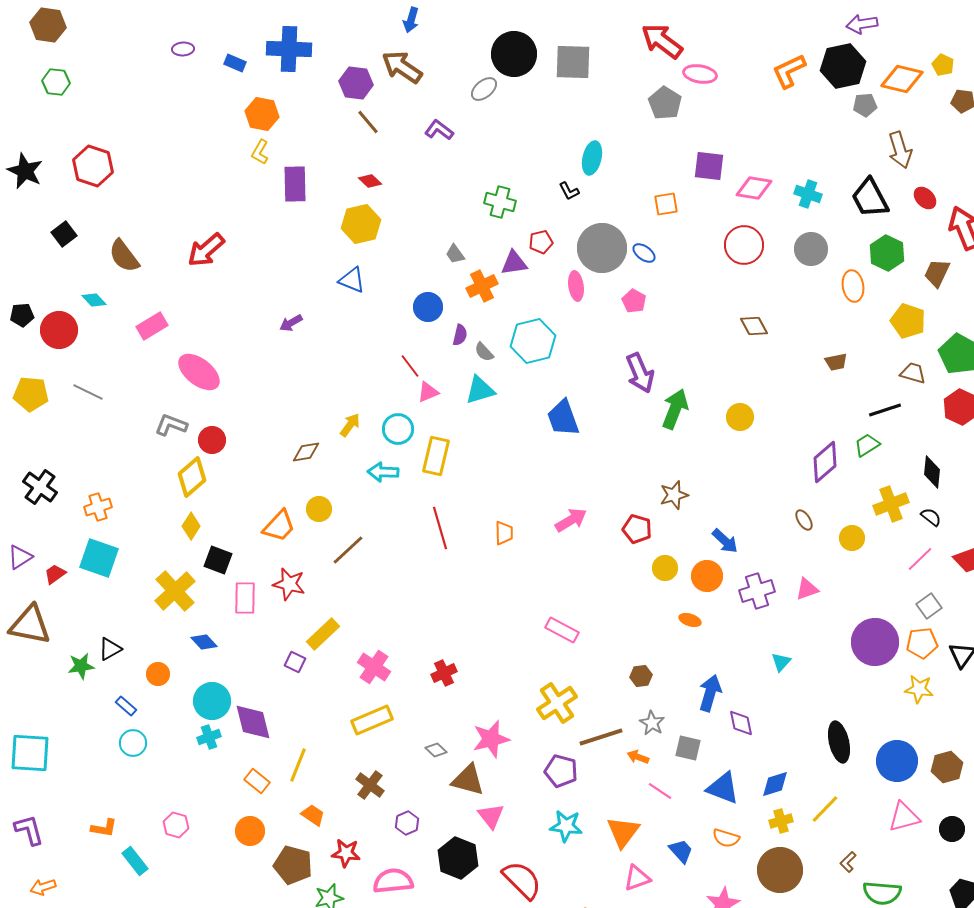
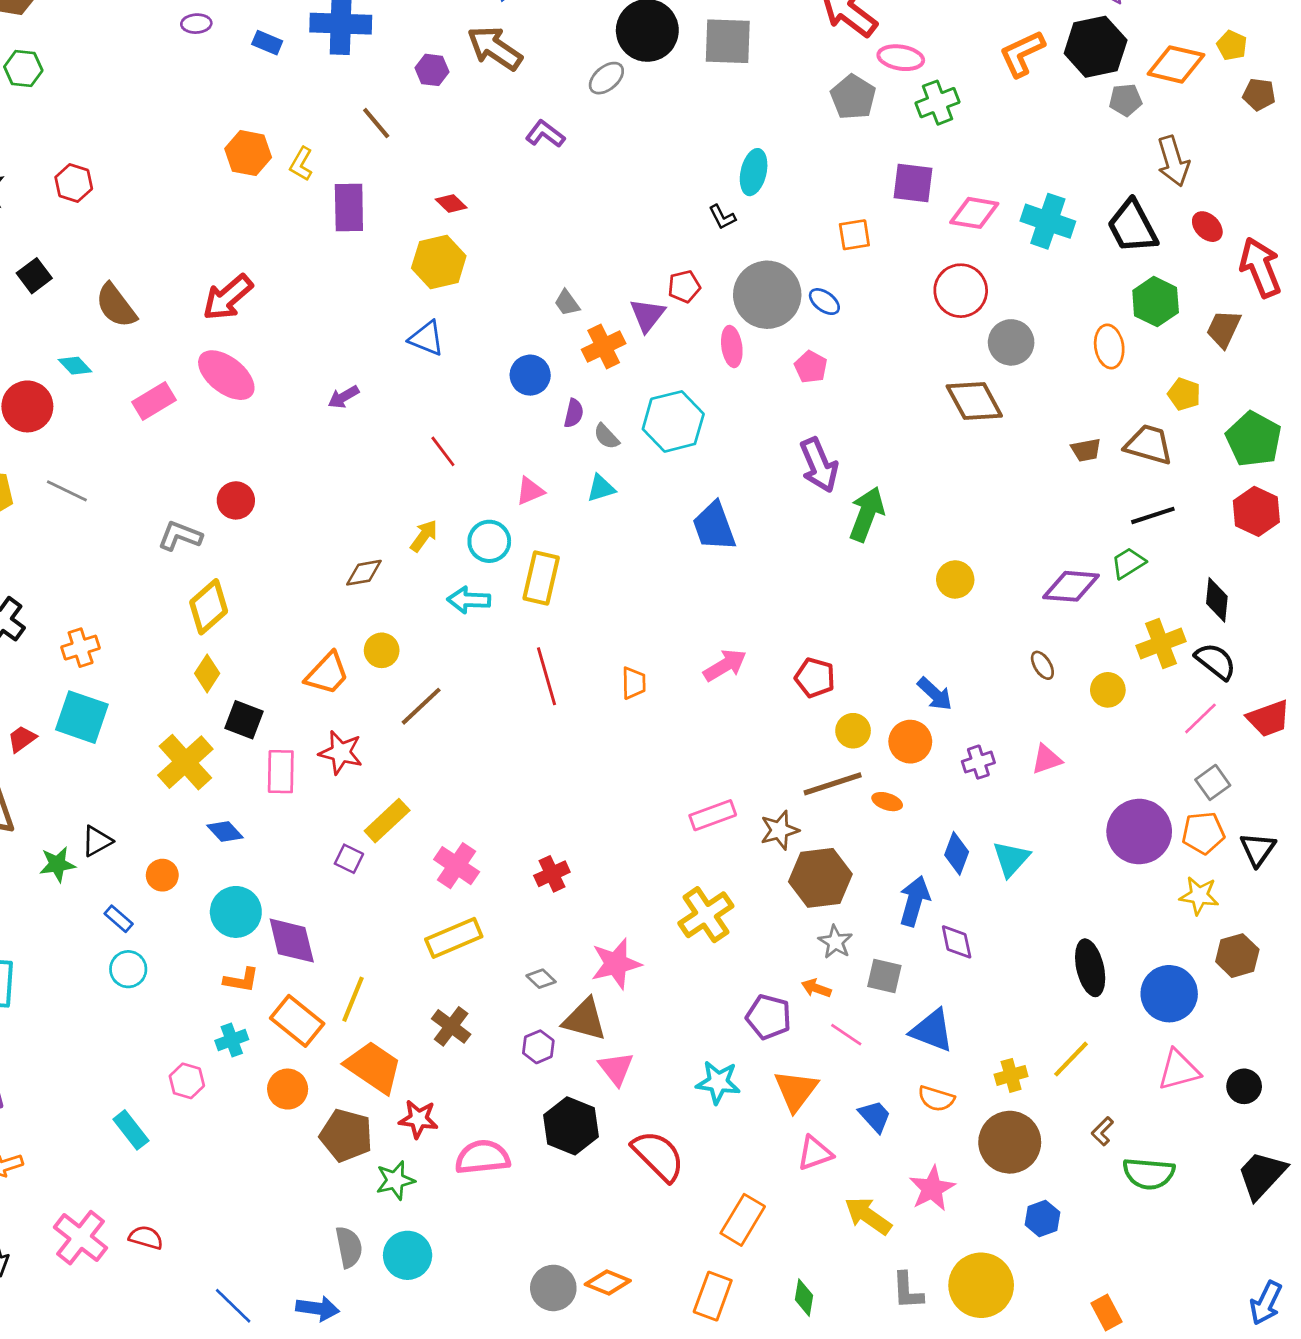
purple hexagon: (356, 83) -> (432, 70), size x0.7
orange hexagon: (262, 114) -> (248, 153), moved
brown line: (368, 122) -> (376, 123), moved
red hexagon: (93, 166) -> (74, 183), size x0.7
cyan cross: (808, 194) -> (1048, 221), size x1.4
green cross: (500, 202) -> (938, 103), moved, turned -36
gray circle: (811, 249) -> (1011, 342), moved
purple triangle: (514, 263) -> (647, 315), turned -44
yellow pentagon: (908, 321) -> (1184, 394), size x0.7
brown diamond: (754, 326) -> (974, 401), size x1.5
red line: (410, 366) -> (443, 451), moved
pink ellipse: (199, 372) -> (226, 375), moved
brown trapezoid: (913, 373) -> (1149, 445), moved, size x1.4
cyan triangle: (480, 390) -> (601, 488), size x0.7
yellow circle: (740, 417) -> (955, 579), moved
red circle: (212, 440) -> (236, 500), moved
purple diamond: (825, 462) -> (1071, 586), turned 45
brown star: (674, 495) -> (779, 830), moved
black semicircle: (931, 517) -> (1215, 661), size x1.5
purple cross: (757, 591) -> (978, 762), size x0.7
pink rectangle: (562, 630) -> (713, 815), turned -48
cyan triangle: (781, 662) -> (1011, 859), size x1.4
brown hexagon: (641, 676) -> (820, 878), size x2.0
cyan cross: (209, 737) -> (232, 1040), moved
brown line: (601, 737) -> (833, 784), moved
brown hexagon: (947, 767) -> (1237, 956), moved
purple pentagon: (561, 771) -> (769, 1017), moved
orange rectangle: (257, 781) -> (297, 1021), size x1.5
blue diamond: (775, 784) -> (957, 853), moved, turned -52
orange trapezoid: (313, 815) -> (373, 1067), size x1.8
purple hexagon: (407, 823) -> (538, 1047), moved
orange L-shape: (104, 828) -> (241, 980), moved

